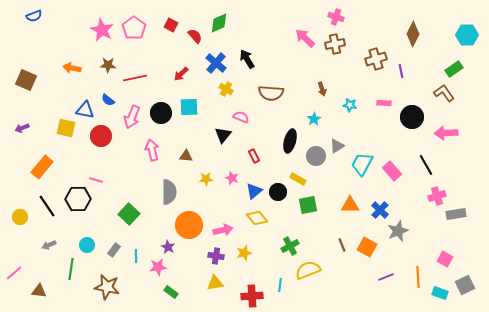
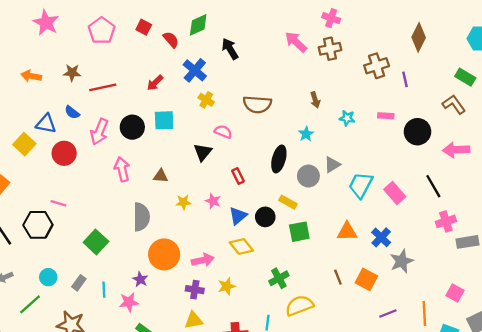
pink star: (102, 30) -> (46, 23), moved
black arrow: (247, 59) -> (230, 49), moved
green rectangle: (454, 69) -> (465, 77), turned 66
yellow square: (66, 128) -> (24, 144), turned 30
green line: (71, 269) -> (30, 304), turned 40

